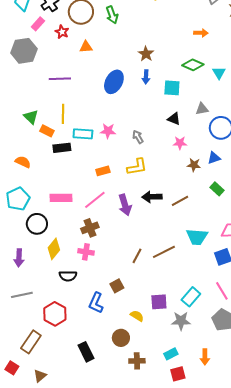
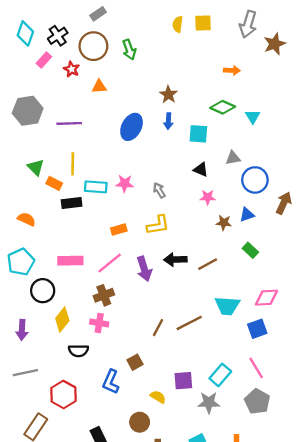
gray hexagon: (24, 51) -> (28, 111), moved

